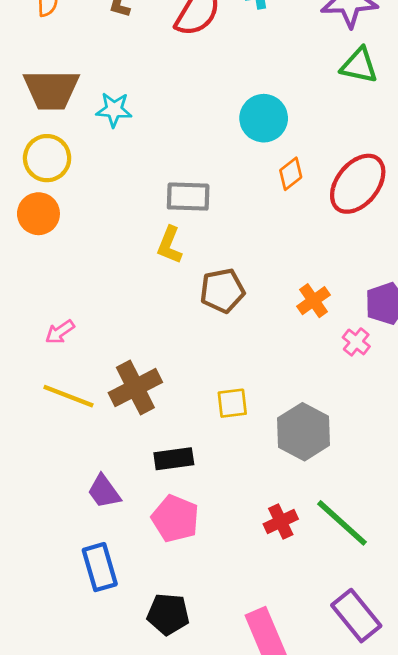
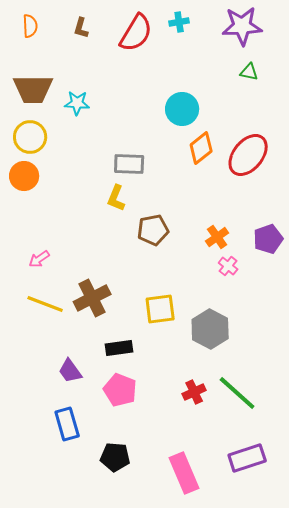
green triangle: (359, 65) -> (249, 72), size x0.7
orange diamond: (291, 174) -> (201, 148), size x1.4
pink cross: (356, 342) -> (228, 266), moved
yellow square: (232, 403) -> (160, 309), size x1.4
purple rectangle: (356, 616) -> (247, 458), turned -69

